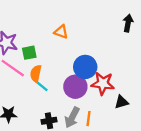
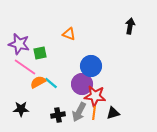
orange semicircle: (36, 74) -> (38, 82), moved, turned 49
red star: (103, 83) -> (95, 96), moved
black triangle: (121, 102) -> (113, 113), moved

